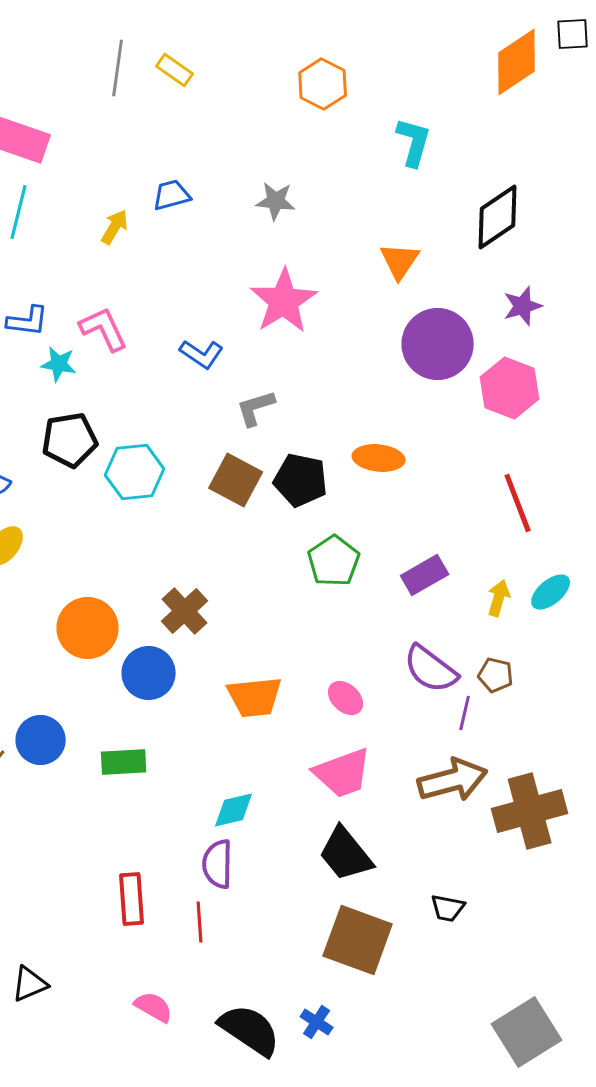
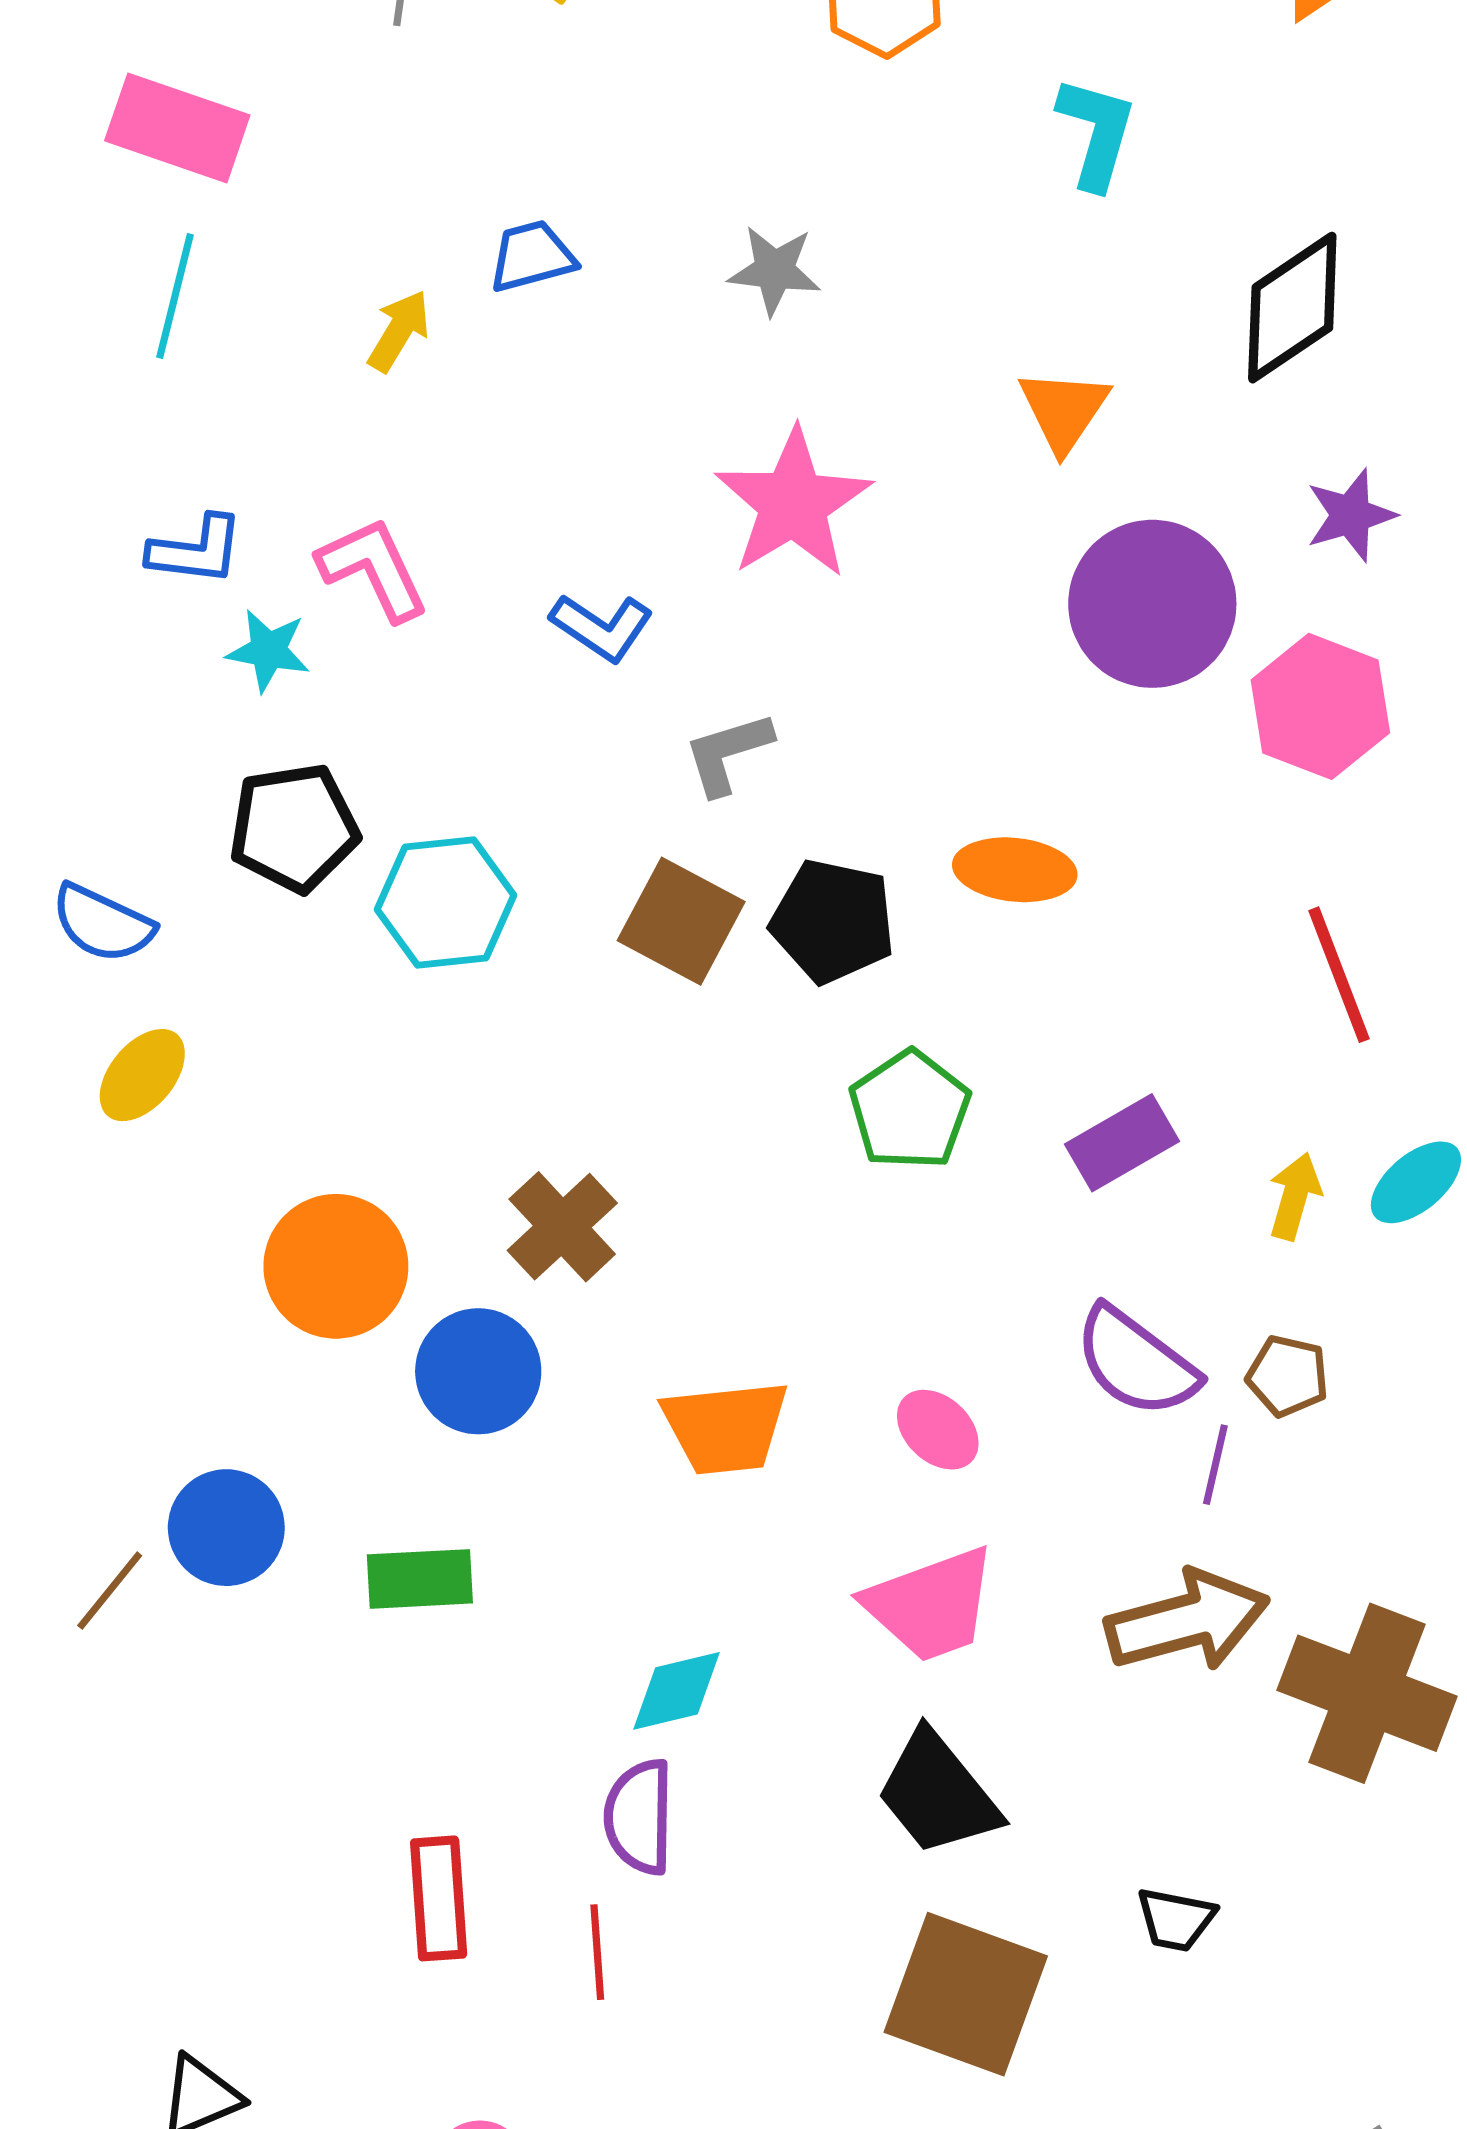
brown cross: (530, 811) -> (1367, 1693), turned 36

